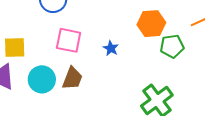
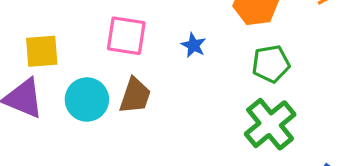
green pentagon: (172, 46) -> (271, 64), moved

